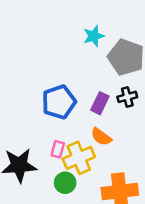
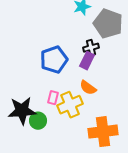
black cross: (127, 97) -> (91, 48), moved
green circle: (65, 183) -> (38, 121), moved

